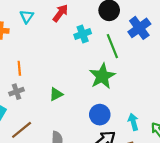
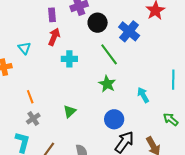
cyan cross: (83, 34) -> (69, 59), moved, turned 35
green star: (102, 76) -> (107, 84), size x0.7
cyan arrow: (133, 122) -> (143, 95), moved

